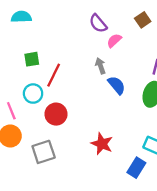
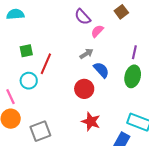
gray arrow: (101, 66) -> (86, 54), turned 80
red circle: (56, 114) -> (84, 89), moved

